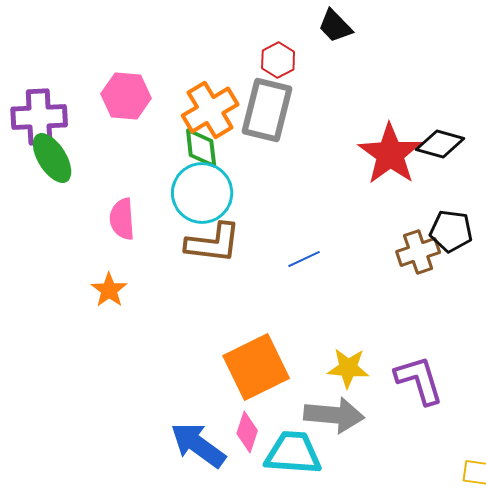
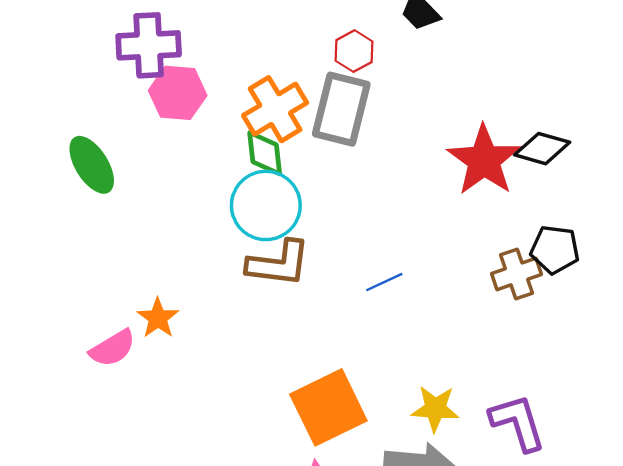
purple cross: (39, 117) -> (149, 45), moved
pink semicircle: (122, 219) -> (113, 348), moved, turned -117

